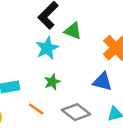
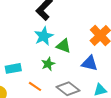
green triangle: (73, 31) -> (64, 46), moved

